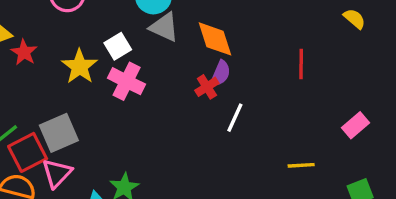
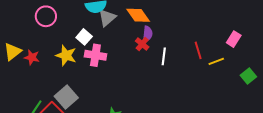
gray triangle: (164, 27) -> (107, 18), turned -48
red line: (301, 64) -> (198, 50), moved
yellow line: (301, 165) -> (216, 61), moved

